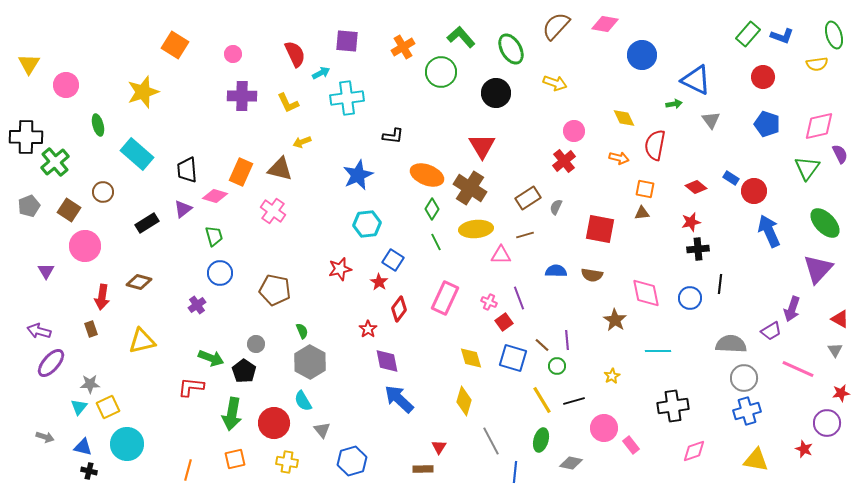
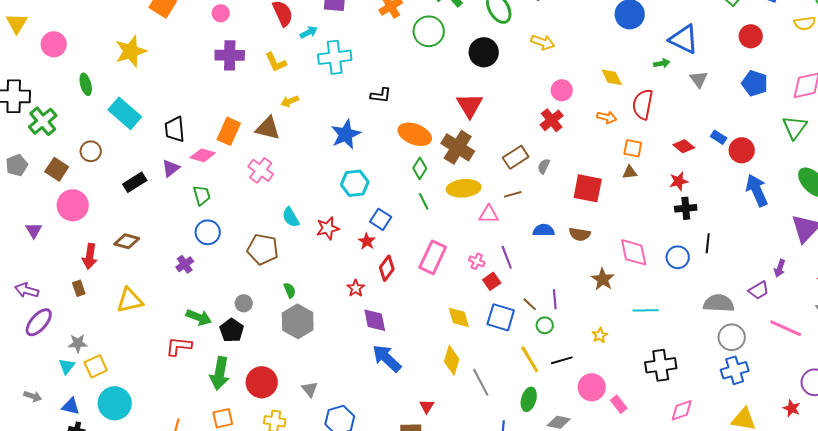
purple arrow: (792, 309) -> (780, 268), size x0.7
cyan semicircle: (303, 401) -> (291, 217), moved
gray line: (491, 441) -> (481, 382), moved

